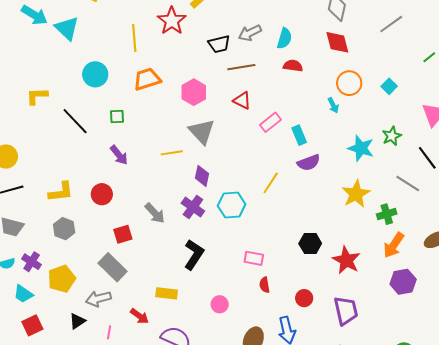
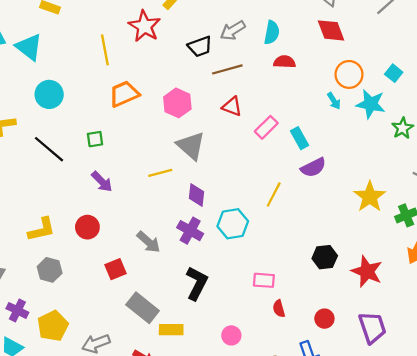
cyan circle: (95, 74) -> (49, 94), moved
cyan star: (361, 148) -> (371, 104), moved
gray rectangle: (113, 267) -> (143, 308), moved

